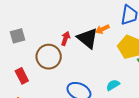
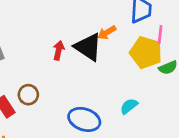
brown circle: (49, 57) -> (28, 95), moved, size x0.6

